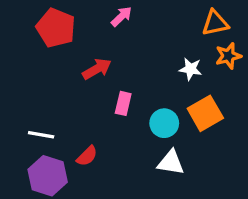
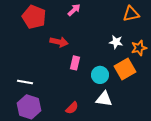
orange star: (228, 56) -> (139, 48), moved
red arrow: (97, 69) -> (59, 42), turned 42
red semicircle: (87, 156) -> (72, 108), moved

